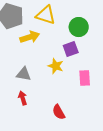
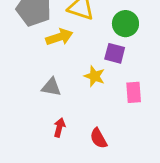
purple square: (71, 49) -> (115, 53), turned 35
red arrow: (23, 98) -> (59, 127), moved, turned 32

